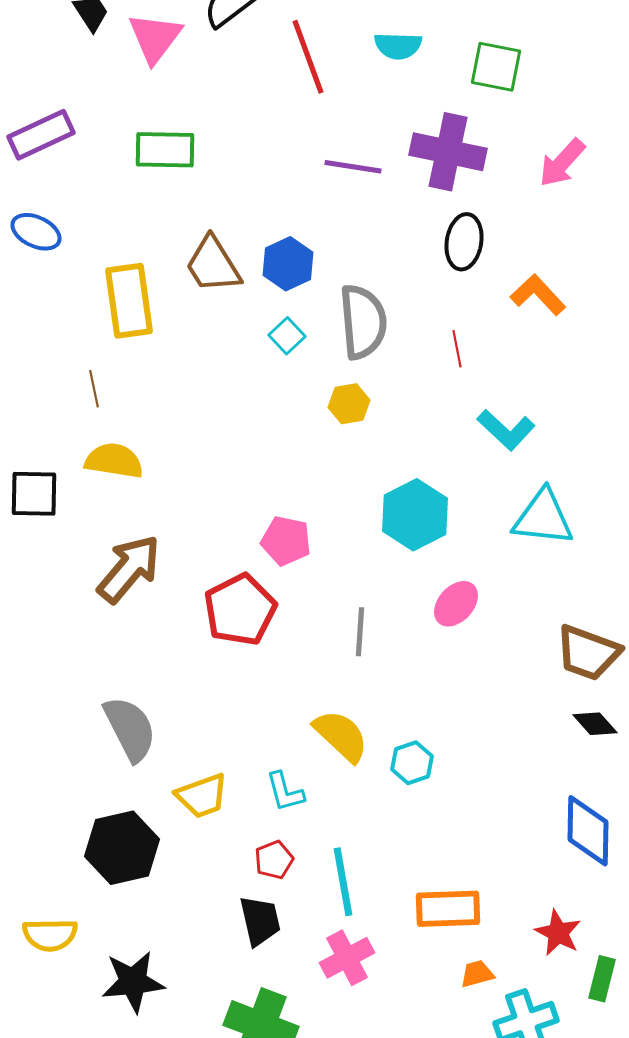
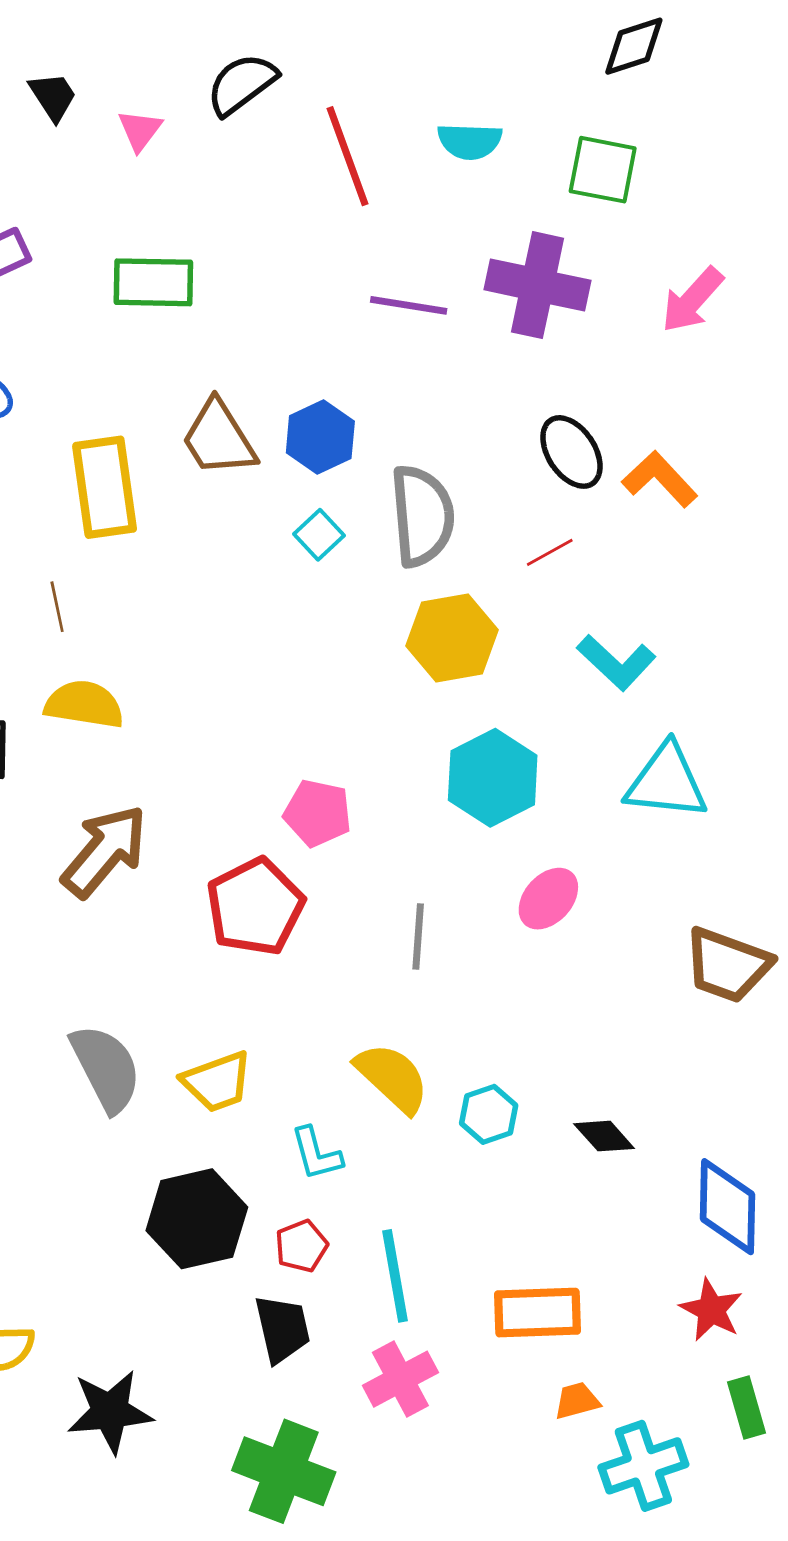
pink triangle: (155, 38) -> (140, 130), size x0.6
black ellipse: (464, 242) -> (571, 452), moved, turned -42
red line: (457, 349) -> (550, 552), turned 72
yellow hexagon: (349, 404) -> (452, 638), moved, size x1.6
black diamond: (595, 724) -> (604, 1136), moved
yellow trapezoid: (202, 796) -> (217, 1082), moved
black hexagon: (122, 848) -> (197, 1219), moved
red star: (558, 933) -> (711, 1310), moved
green rectangle: (602, 979) -> (747, 1408), turned -30

